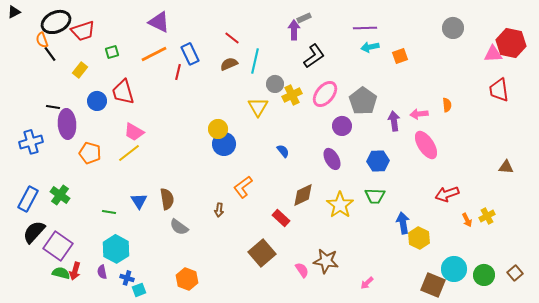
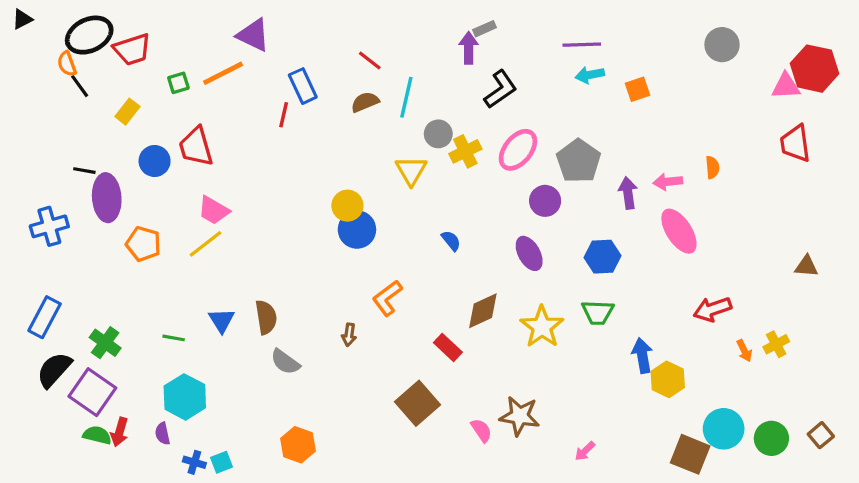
orange line: (154, 54) -> (223, 73), moved
green cross: (60, 195) -> (105, 343), moved
blue cross: (127, 278) -> (194, 462), moved

